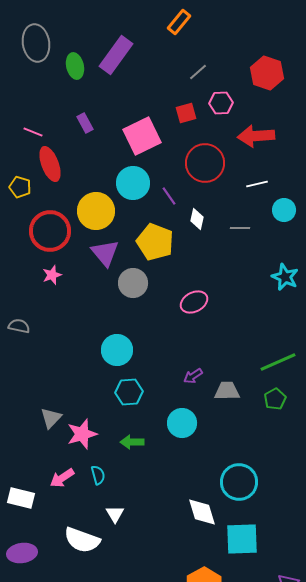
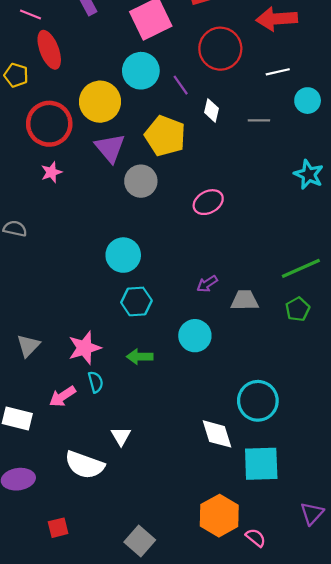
gray triangle: (51, 418) -> (28, 346), moved
cyan semicircle: (98, 475) -> (96, 382), moved

